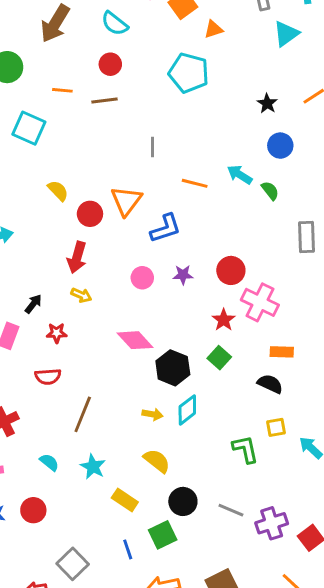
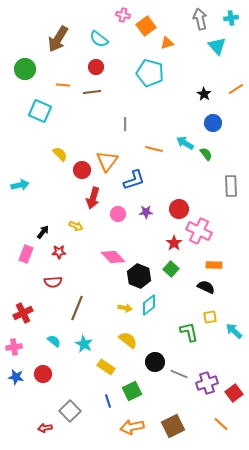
cyan triangle: (286, 34) -> (217, 46), turned -36
red arrow: (77, 257) -> (93, 198), moved
black circle: (183, 501) -> (155, 362), moved

